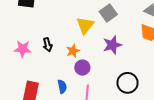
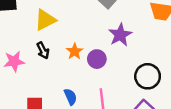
yellow triangle: (85, 25) -> (45, 20), moved, turned 36
purple circle: (82, 68) -> (97, 59), moved

